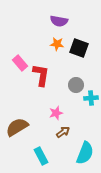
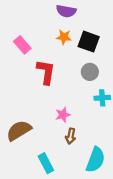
pink rectangle: (20, 63) -> (22, 45), moved
gray circle: (76, 85) -> (90, 72), moved
brown arrow: (63, 132) -> (71, 136), turned 136

